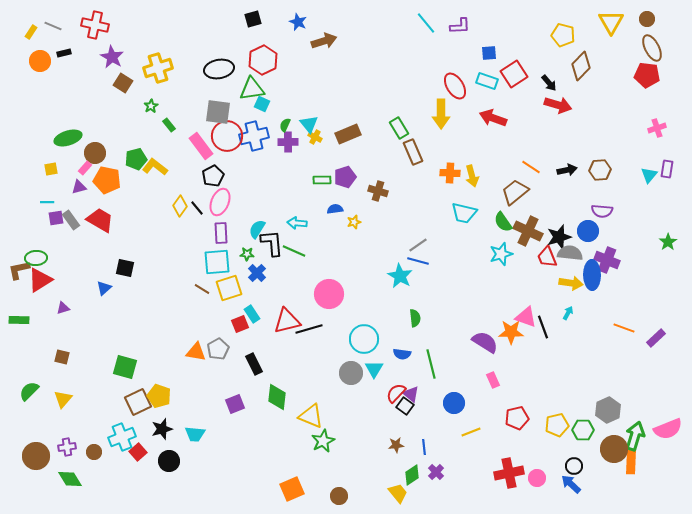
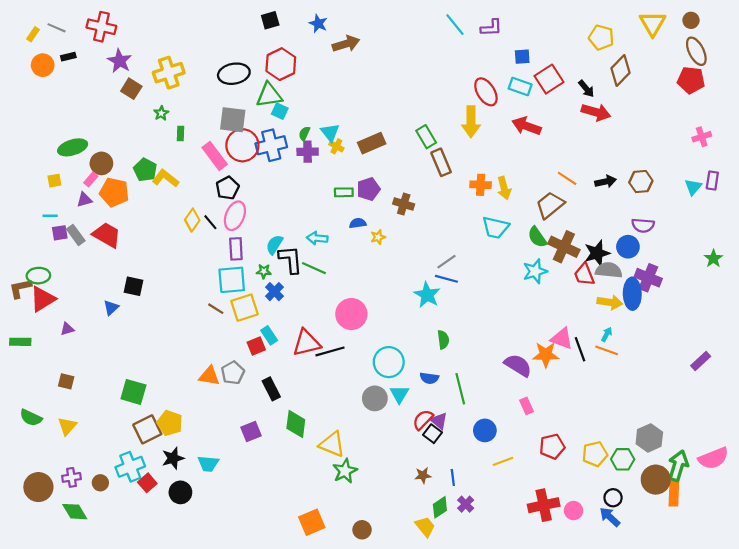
green rectangle: (169, 125) -> (180, 134), turned 40
green pentagon: (136, 159) -> (145, 170), turned -30
orange line: (624, 328) -> (607, 350), moved
green semicircle: (29, 391) -> (31, 418), turned -110

